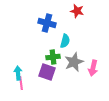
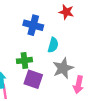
green cross: (53, 57) -> (24, 60), moved
pink arrow: (93, 68) -> (78, 85), moved

